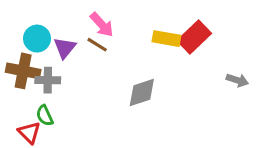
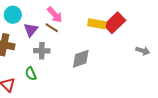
cyan circle: (37, 39) -> (13, 15), moved
gray cross: (48, 80) -> (42, 51), moved
green semicircle: (45, 116) -> (31, 74), moved

